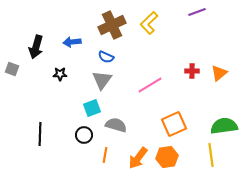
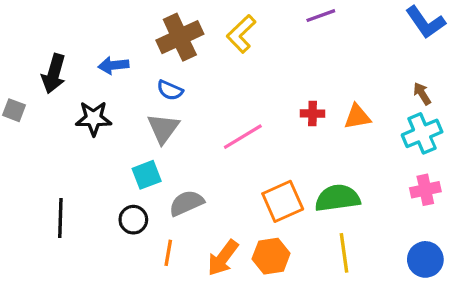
orange triangle: (219, 73) -> (357, 117), turned 30
black star: (60, 74) -> (94, 118), size x1.5
gray semicircle: (116, 125) -> (186, 203), turned -40
green semicircle: (224, 126) -> (337, 198), moved

